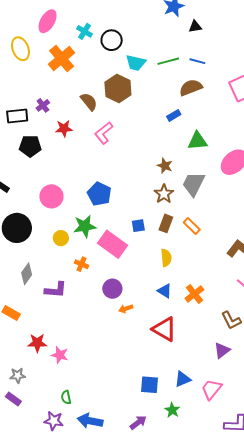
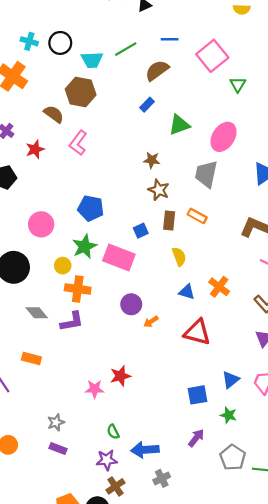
blue line: (197, 61) -> (170, 39), moved
gray trapezoid: (194, 184) -> (206, 174), moved
orange cross: (81, 264) -> (78, 289), moved, size x1.6
gray diamond: (27, 274) -> (37, 313), turned -60
red star: (37, 343) -> (120, 376), moved

